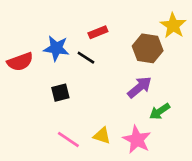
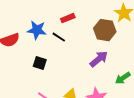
black square: (60, 93) -> (40, 63), turned 32
green arrow: (160, 111) -> (123, 78), moved

